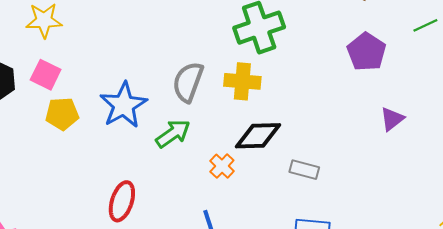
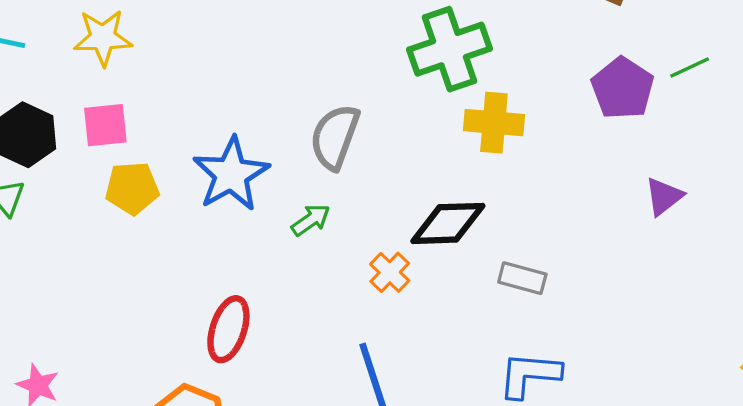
green line: (425, 25) -> (690, 67), moved
pink square: (46, 75) -> (105, 125), turned -32
yellow cross: (242, 81) -> (494, 123), moved
green arrow: (173, 134) -> (311, 220), size x0.7

